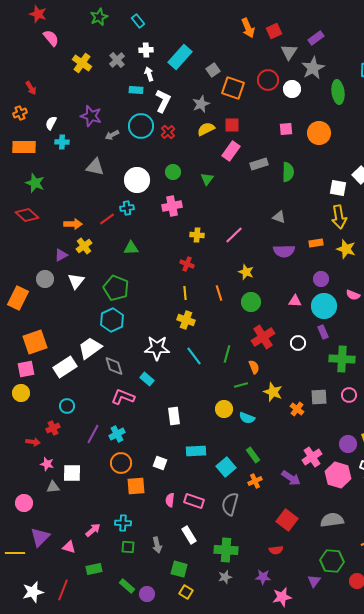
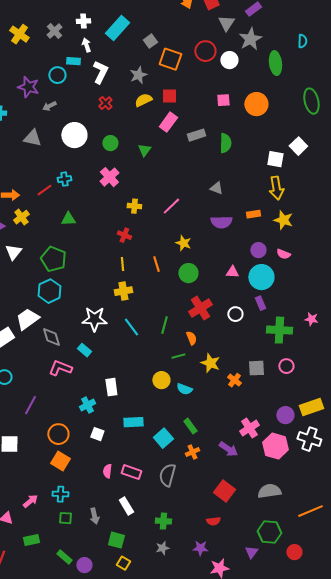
cyan circle: (141, 126) -> (57, 75), moved, size x0.7
white circle: (137, 180) -> (74, 135), moved
pink cross: (172, 206) -> (109, 177), turned -30
pink semicircle: (353, 295) -> (283, 254), moved
yellow cross: (186, 320) -> (123, 291), turned -30
cyan cross: (117, 434) -> (87, 405), moved
orange square: (136, 486) -> (60, 461), moved, turned 36
green cross: (226, 550) -> (163, 521), size x0.7

